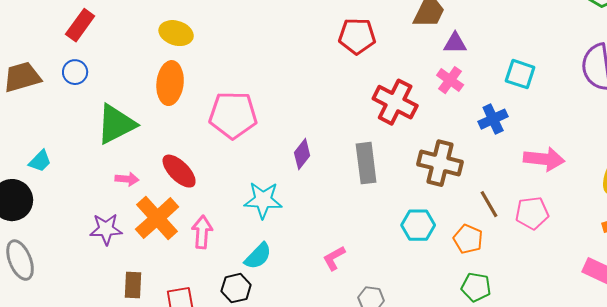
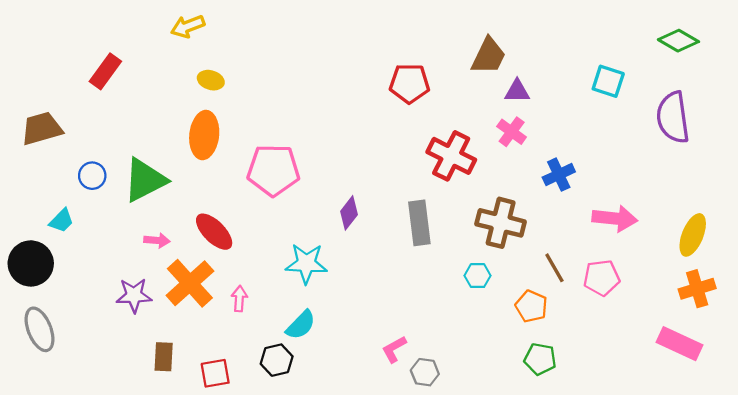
yellow ellipse: (176, 33) -> (211, 80), size x0.7
blue circle: (75, 72) -> (92, 176), moved
cyan square: (520, 74) -> (608, 81), moved
cyan hexagon: (418, 225) -> (478, 276), moved, size x0.7
pink arrow: (202, 232) -> (239, 299), size x0.7
pink L-shape: (334, 258) -> (394, 349), moved

